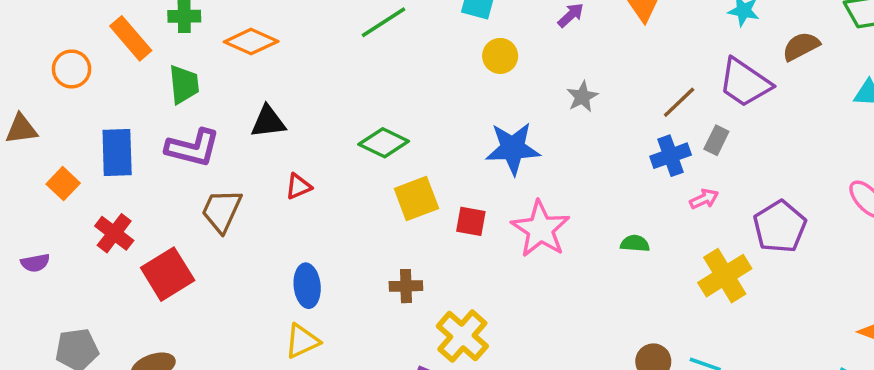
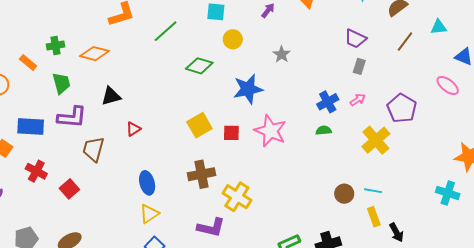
orange rectangle: (131, 38) -> (28, 62), size x0.7
purple trapezoid: (745, 83) -> (355, 39), moved, size x0.7
brown line: (679, 102) -> (405, 42), moved
green diamond: (384, 143) -> (199, 66), moved
blue rectangle: (117, 153) -> (31, 127), turned -76
blue cross: (671, 156) -> (328, 102), moved
red square: (168, 274) -> (69, 189), size x0.7
brown cross: (406, 286) -> (201, 174), size x1.5

